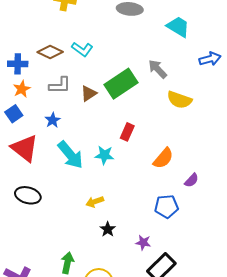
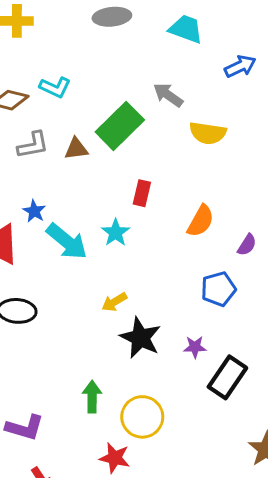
brown triangle: (89, 93) -> (76, 149), turned 36
blue star: (53, 120) -> (34, 211), moved
cyan star: (104, 155) -> (116, 233), turned -30
black star: (108, 229) -> (140, 338), size x1.8

